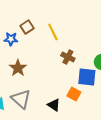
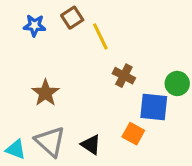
brown square: (27, 27) -> (72, 18), moved
blue star: (11, 39) -> (35, 25), moved
black triangle: (54, 105) -> (91, 145), moved

